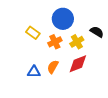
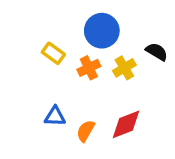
red diamond: (78, 64) -> (126, 124), moved
orange semicircle: (53, 67) -> (86, 131), moved

